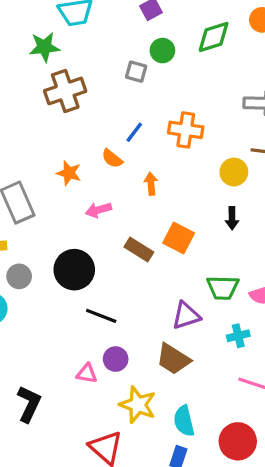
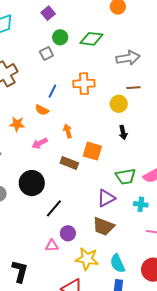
green diamond: (214, 37) -> (91, 39), moved, turned 35
gray square: (136, 72) -> (46, 53), turned -32
orange arrow: (151, 184) -> (68, 131), moved
black line: (101, 316) -> (54, 208), turned -60
cyan cross: (238, 336) -> (141, 204), turned 32

